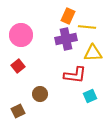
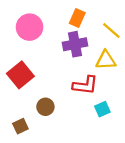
yellow line: (87, 27) -> (111, 31), moved, turned 36
pink circle: (21, 35) -> (30, 27), moved
red square: (18, 66) -> (20, 75), size x1.6

